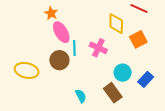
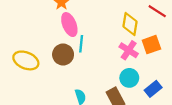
pink cross: (98, 48) -> (129, 50), moved

